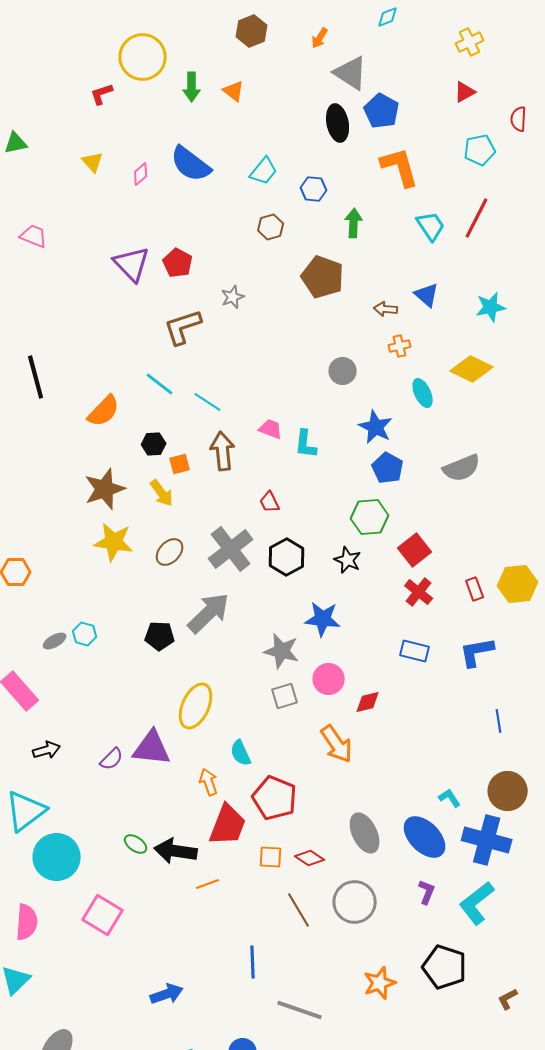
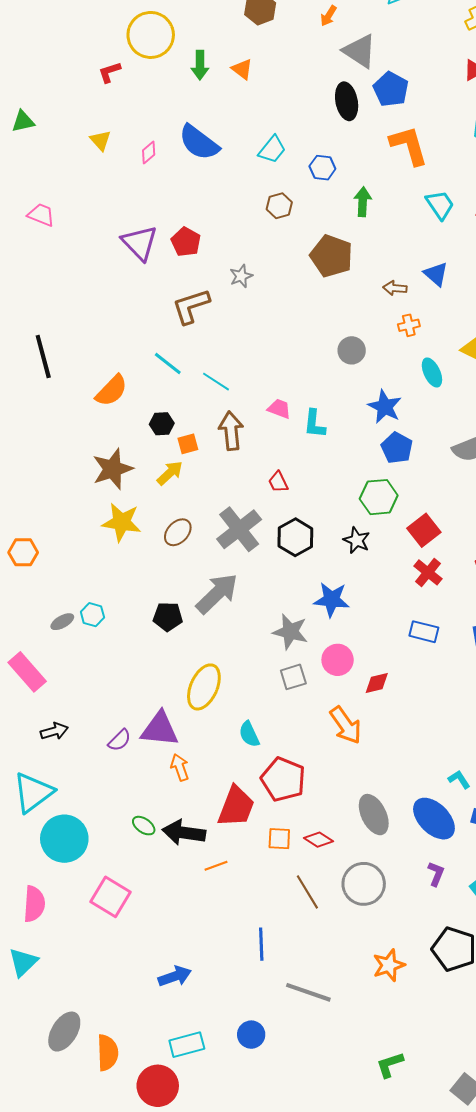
yellow arrow: (162, 493) -> (170, 473), turned -96
orange arrow: (209, 782) -> (180, 767), moved

